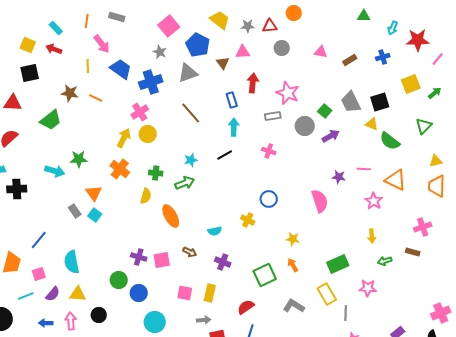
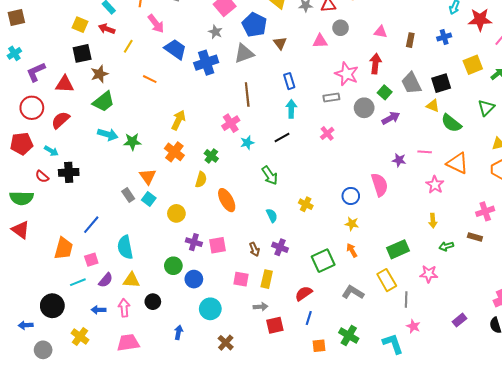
pink triangle: (243, 52) -> (320, 41), moved
brown rectangle: (350, 60) -> (410, 40), turned -48
yellow line: (88, 66) -> (128, 46), moved, turned 32
red arrow: (253, 83) -> (375, 64), moved
brown star: (70, 93) -> (99, 74), moved, turned -30
pink cross: (140, 112) -> (231, 123), moved
brown line: (191, 113) -> (247, 94), turned 35
yellow circle: (148, 134) -> (176, 213), moved
pink cross: (269, 151) -> (327, 133), turned 32
cyan arrow: (55, 171) -> (108, 134), moved
green cross: (156, 173) -> (211, 156), turned 32
green arrow: (185, 183) -> (270, 175), moved, turned 78
blue circle: (269, 199) -> (351, 196), moved
cyan semicircle: (215, 231) -> (272, 215), turned -104
brown arrow: (190, 252) -> (254, 249), moved, turned 40

